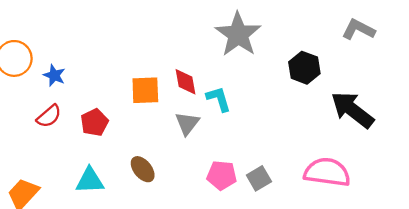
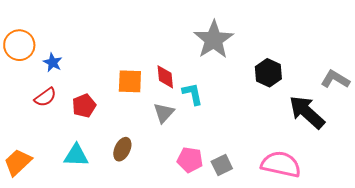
gray L-shape: (358, 30) -> (335, 79), moved
brown ellipse: (143, 169) -> (122, 149), turned 60

